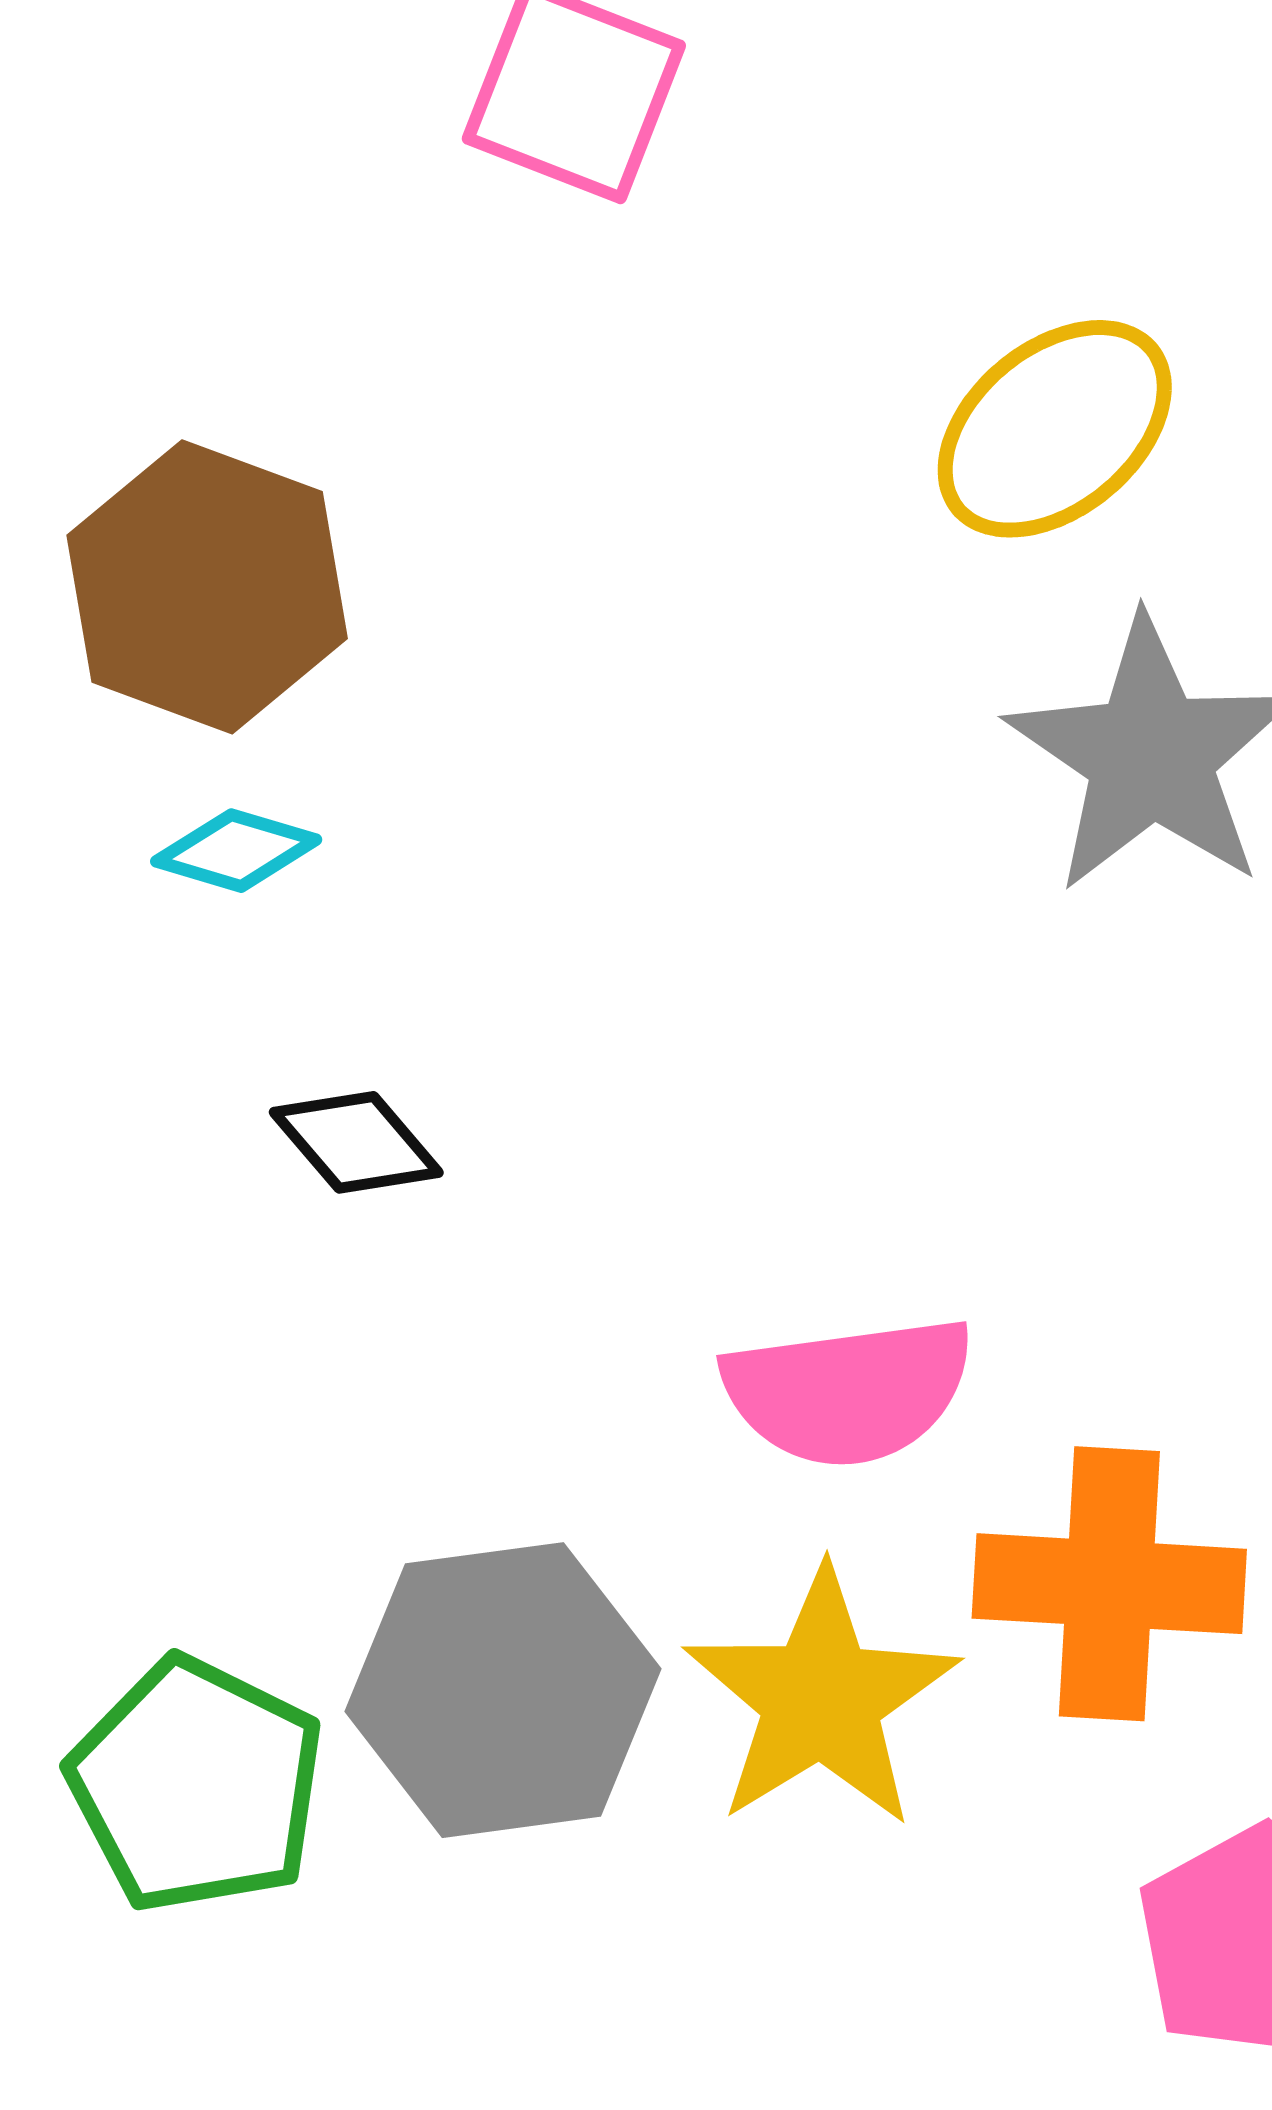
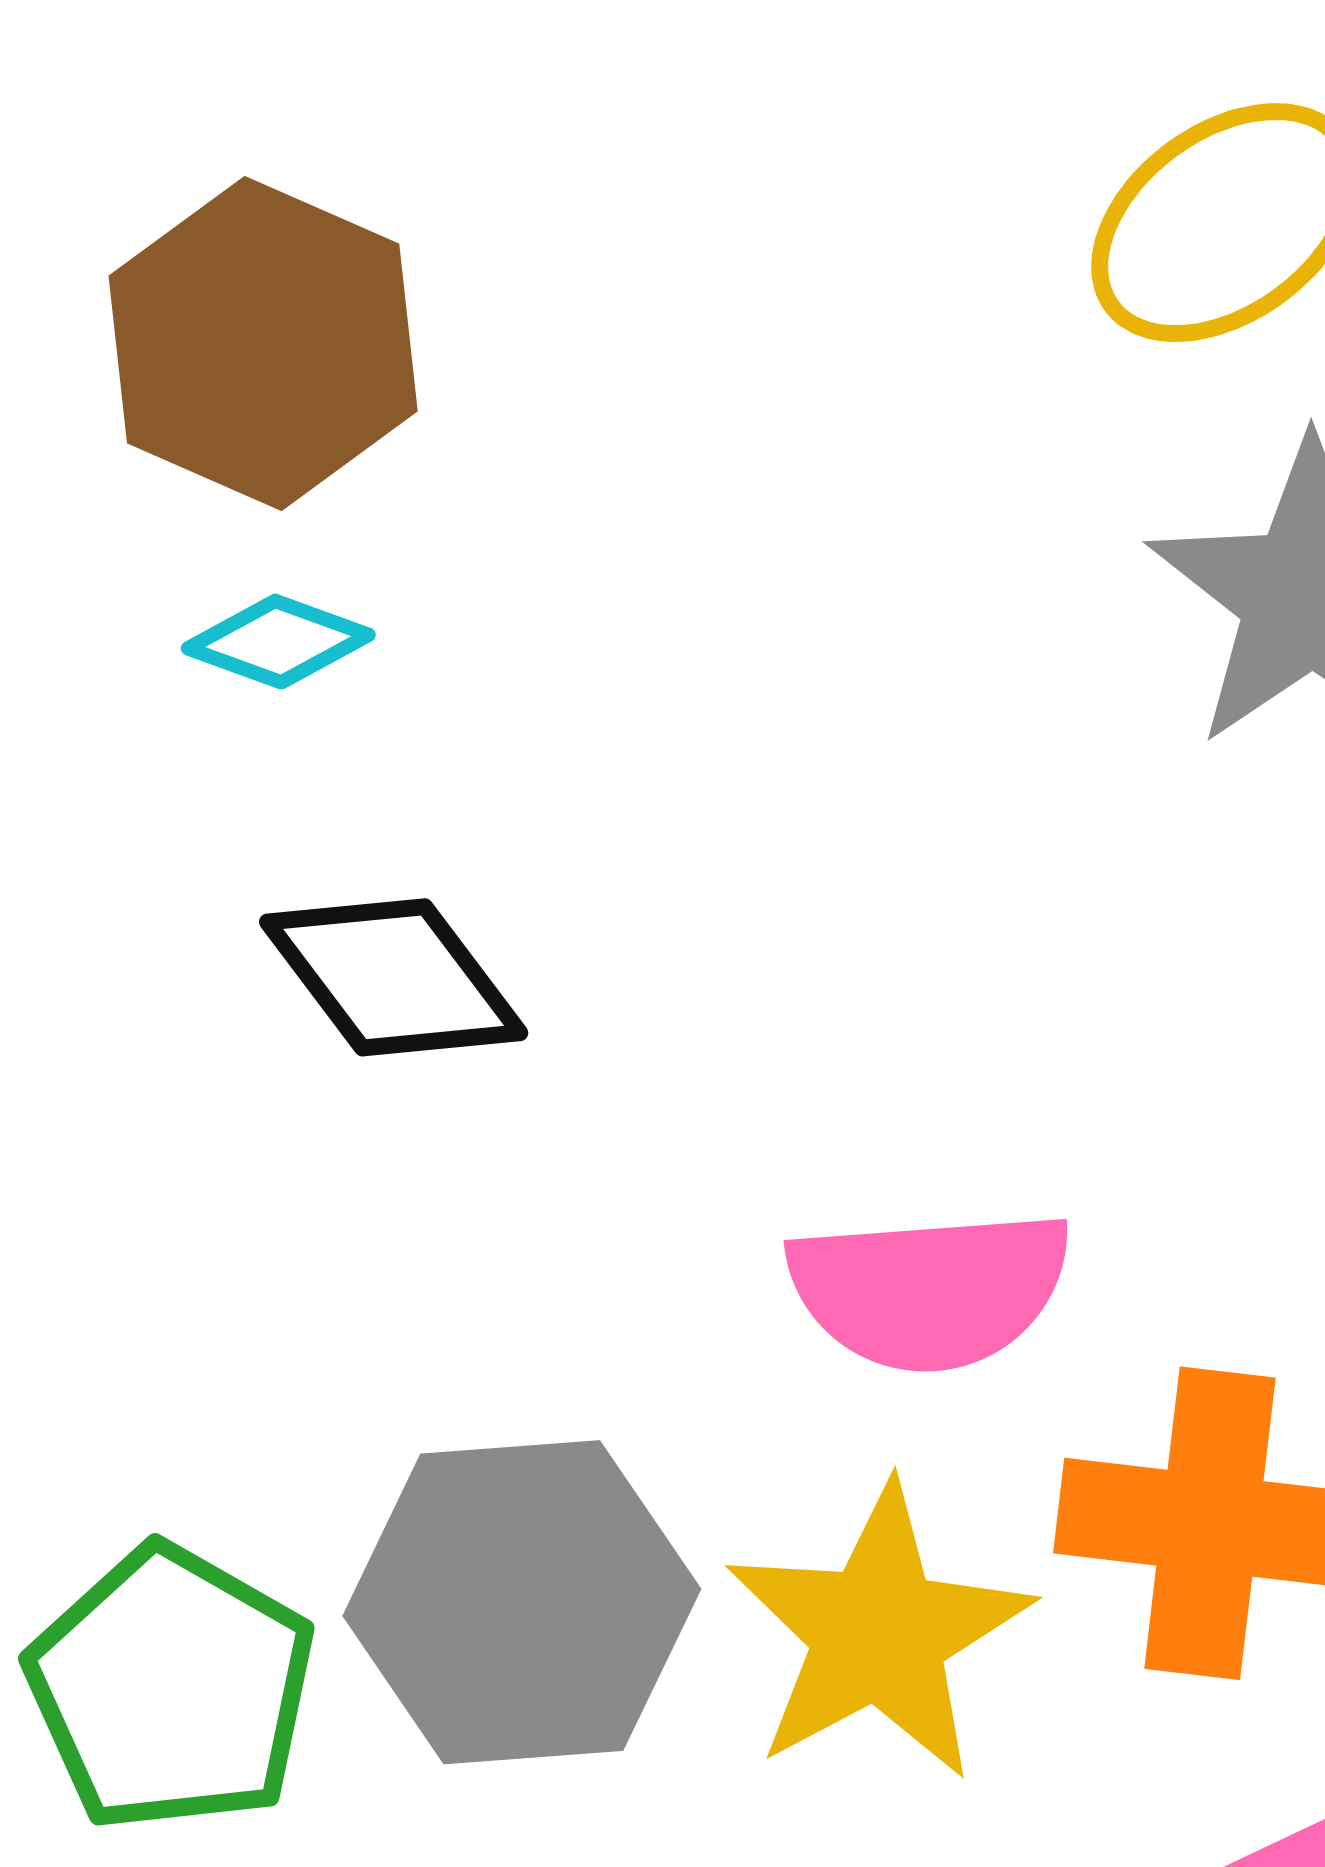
black diamond: (356, 1142) -> (394, 977), size x1.4

